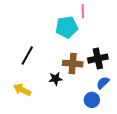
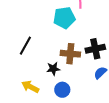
yellow arrow: (22, 90) -> (30, 87), moved
blue circle: (92, 100) -> (62, 90), moved

